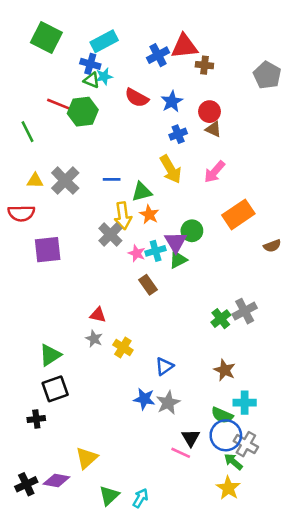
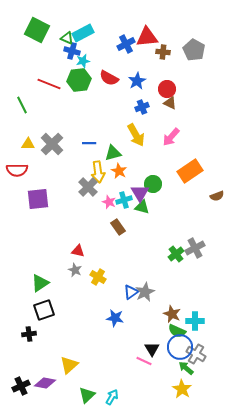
gray pentagon: (267, 75) -> (194, 50), moved
green triangle: (92, 80) -> (67, 38), moved
green hexagon: (83, 112) -> (79, 80), moved
green triangle: (178, 260) -> (142, 207), turned 42
brown star: (225, 370) -> (172, 314), moved
gray star: (168, 403) -> (145, 292), moved

